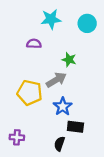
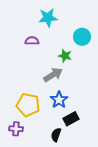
cyan circle: (87, 23) -> (82, 37), moved
yellow pentagon: (30, 93) -> (28, 105), moved
black rectangle: (75, 127) -> (71, 119), turned -35

